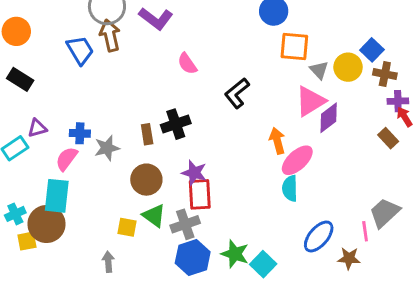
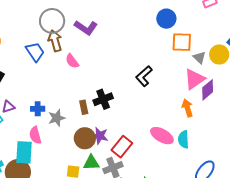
pink semicircle: (187, 64) -> (72, 61), moved
orange arrow: (277, 141) -> (187, 108), moved
pink semicircle: (67, 159) -> (35, 135), moved, turned -48
pink ellipse: (297, 160) -> (162, 136), moved, turned 75
purple star: (194, 173) -> (100, 136), moved
red rectangle: (200, 194) -> (122, 147), turned 45
green triangle: (154, 216) -> (91, 163), turned -36

